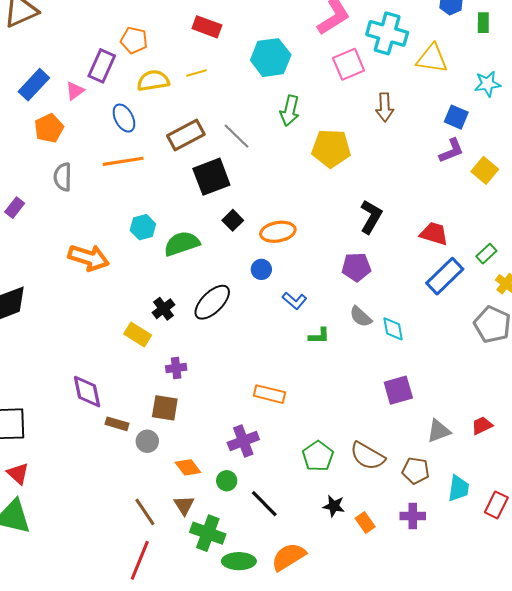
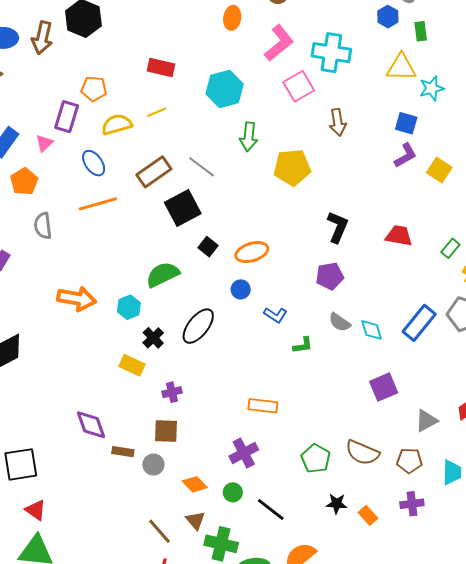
yellow triangle: (432, 59) -> (401, 67), moved
cyan hexagon: (143, 227) -> (129, 307), moved
blue rectangle: (445, 276) -> (419, 323), moved

